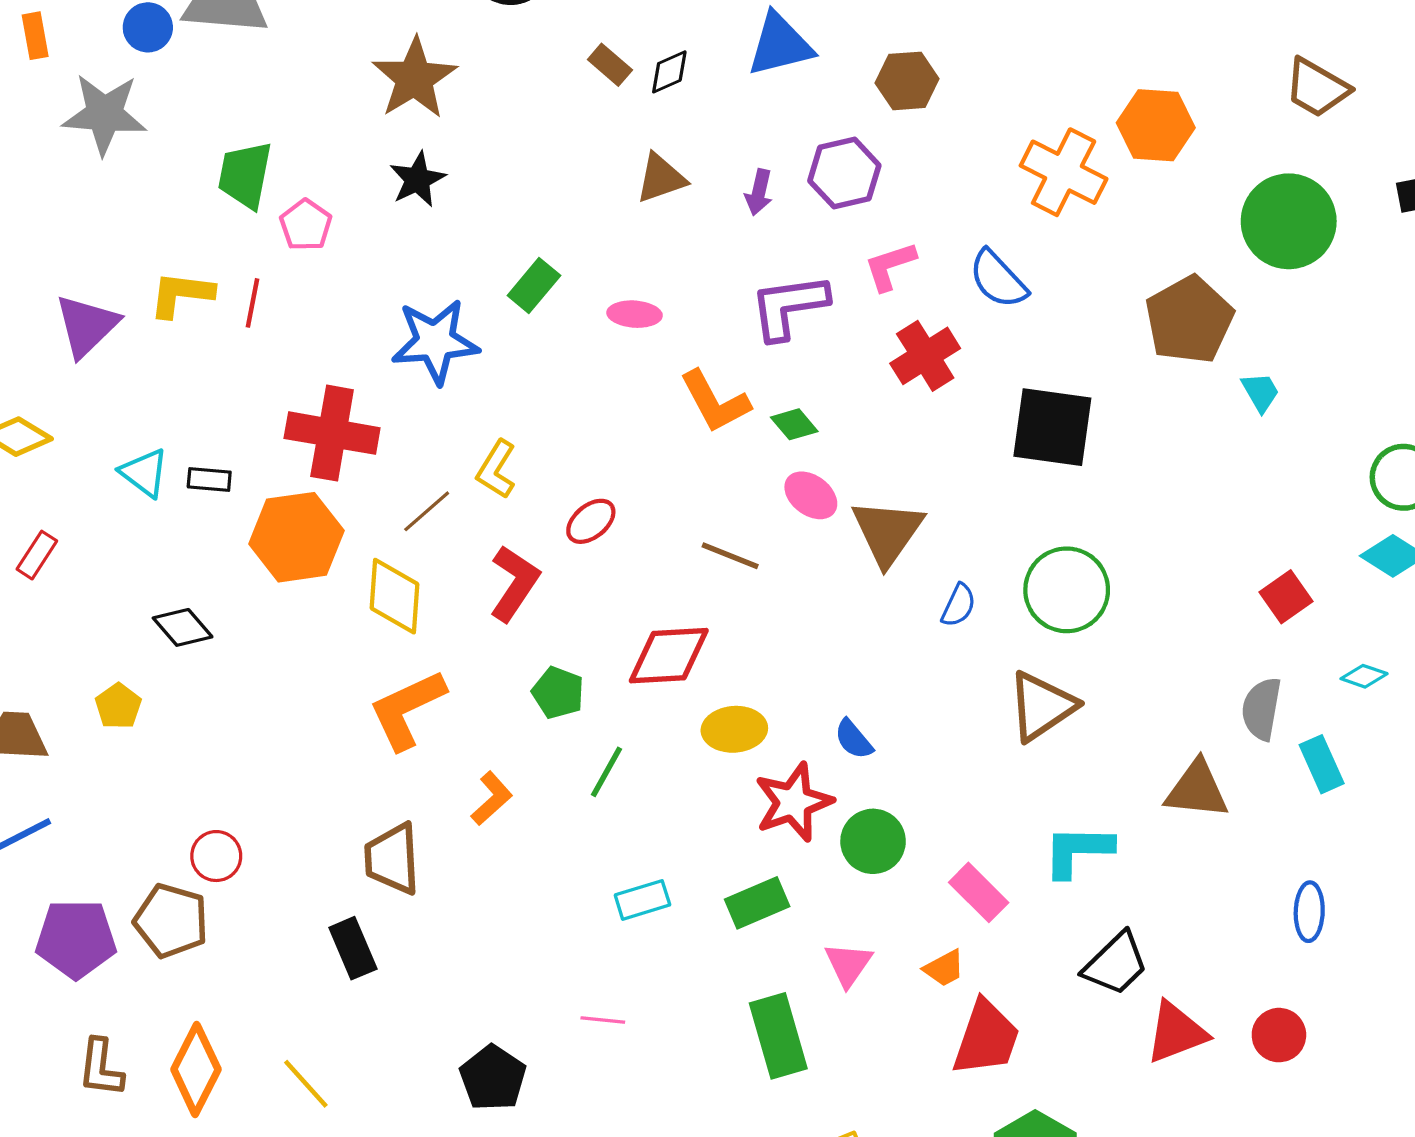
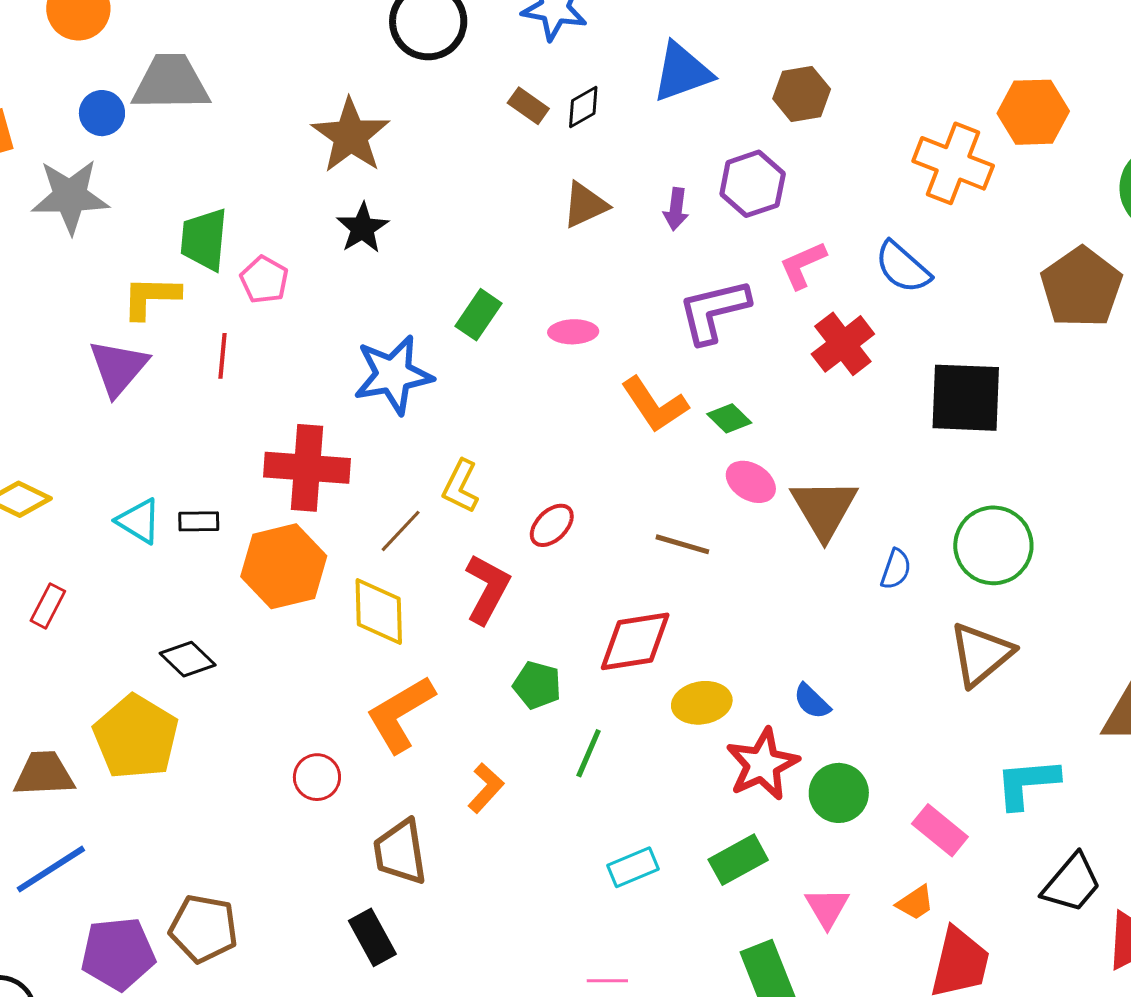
yellow L-shape: (181, 294) -> (151, 297), moved
purple triangle: (87, 326) -> (118, 367), moved
yellow pentagon: (118, 706) -> (136, 737), size x2.0
red circle: (216, 856) -> (317, 777), moved

